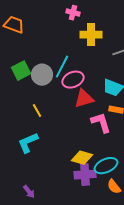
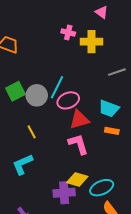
yellow cross: (91, 35) -> (91, 42), moved
pink L-shape: (101, 123) -> (78, 144), moved
purple cross: (85, 175) -> (64, 193), moved

